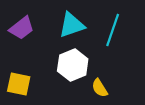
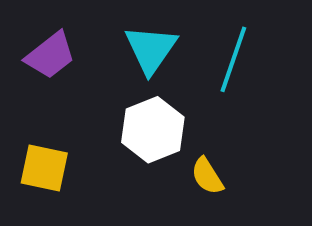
cyan triangle: (72, 25) -> (151, 49), turned -36

